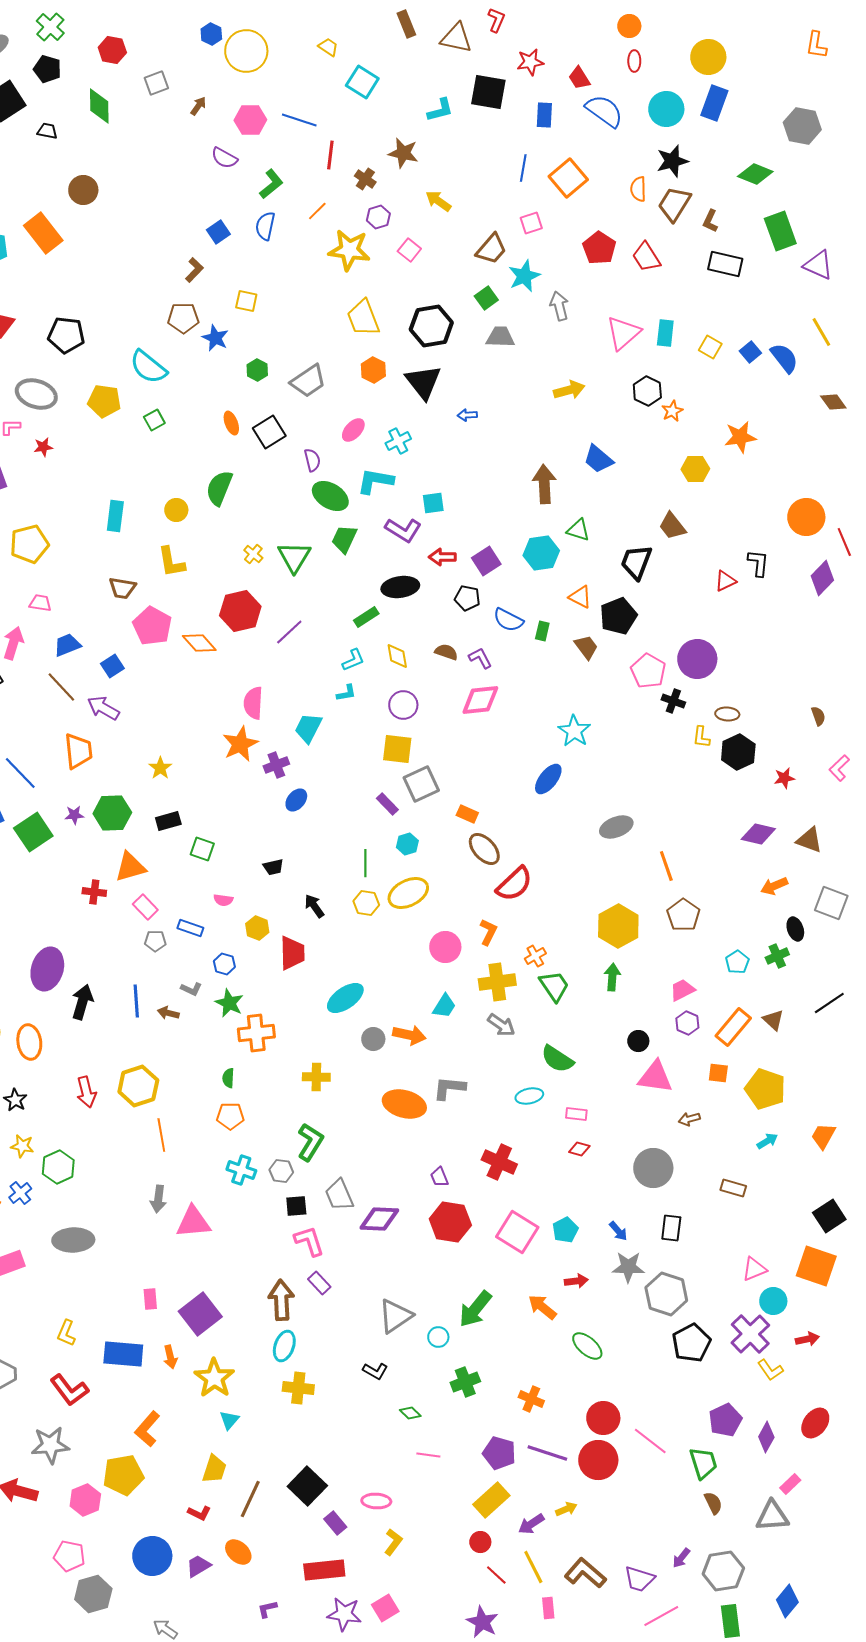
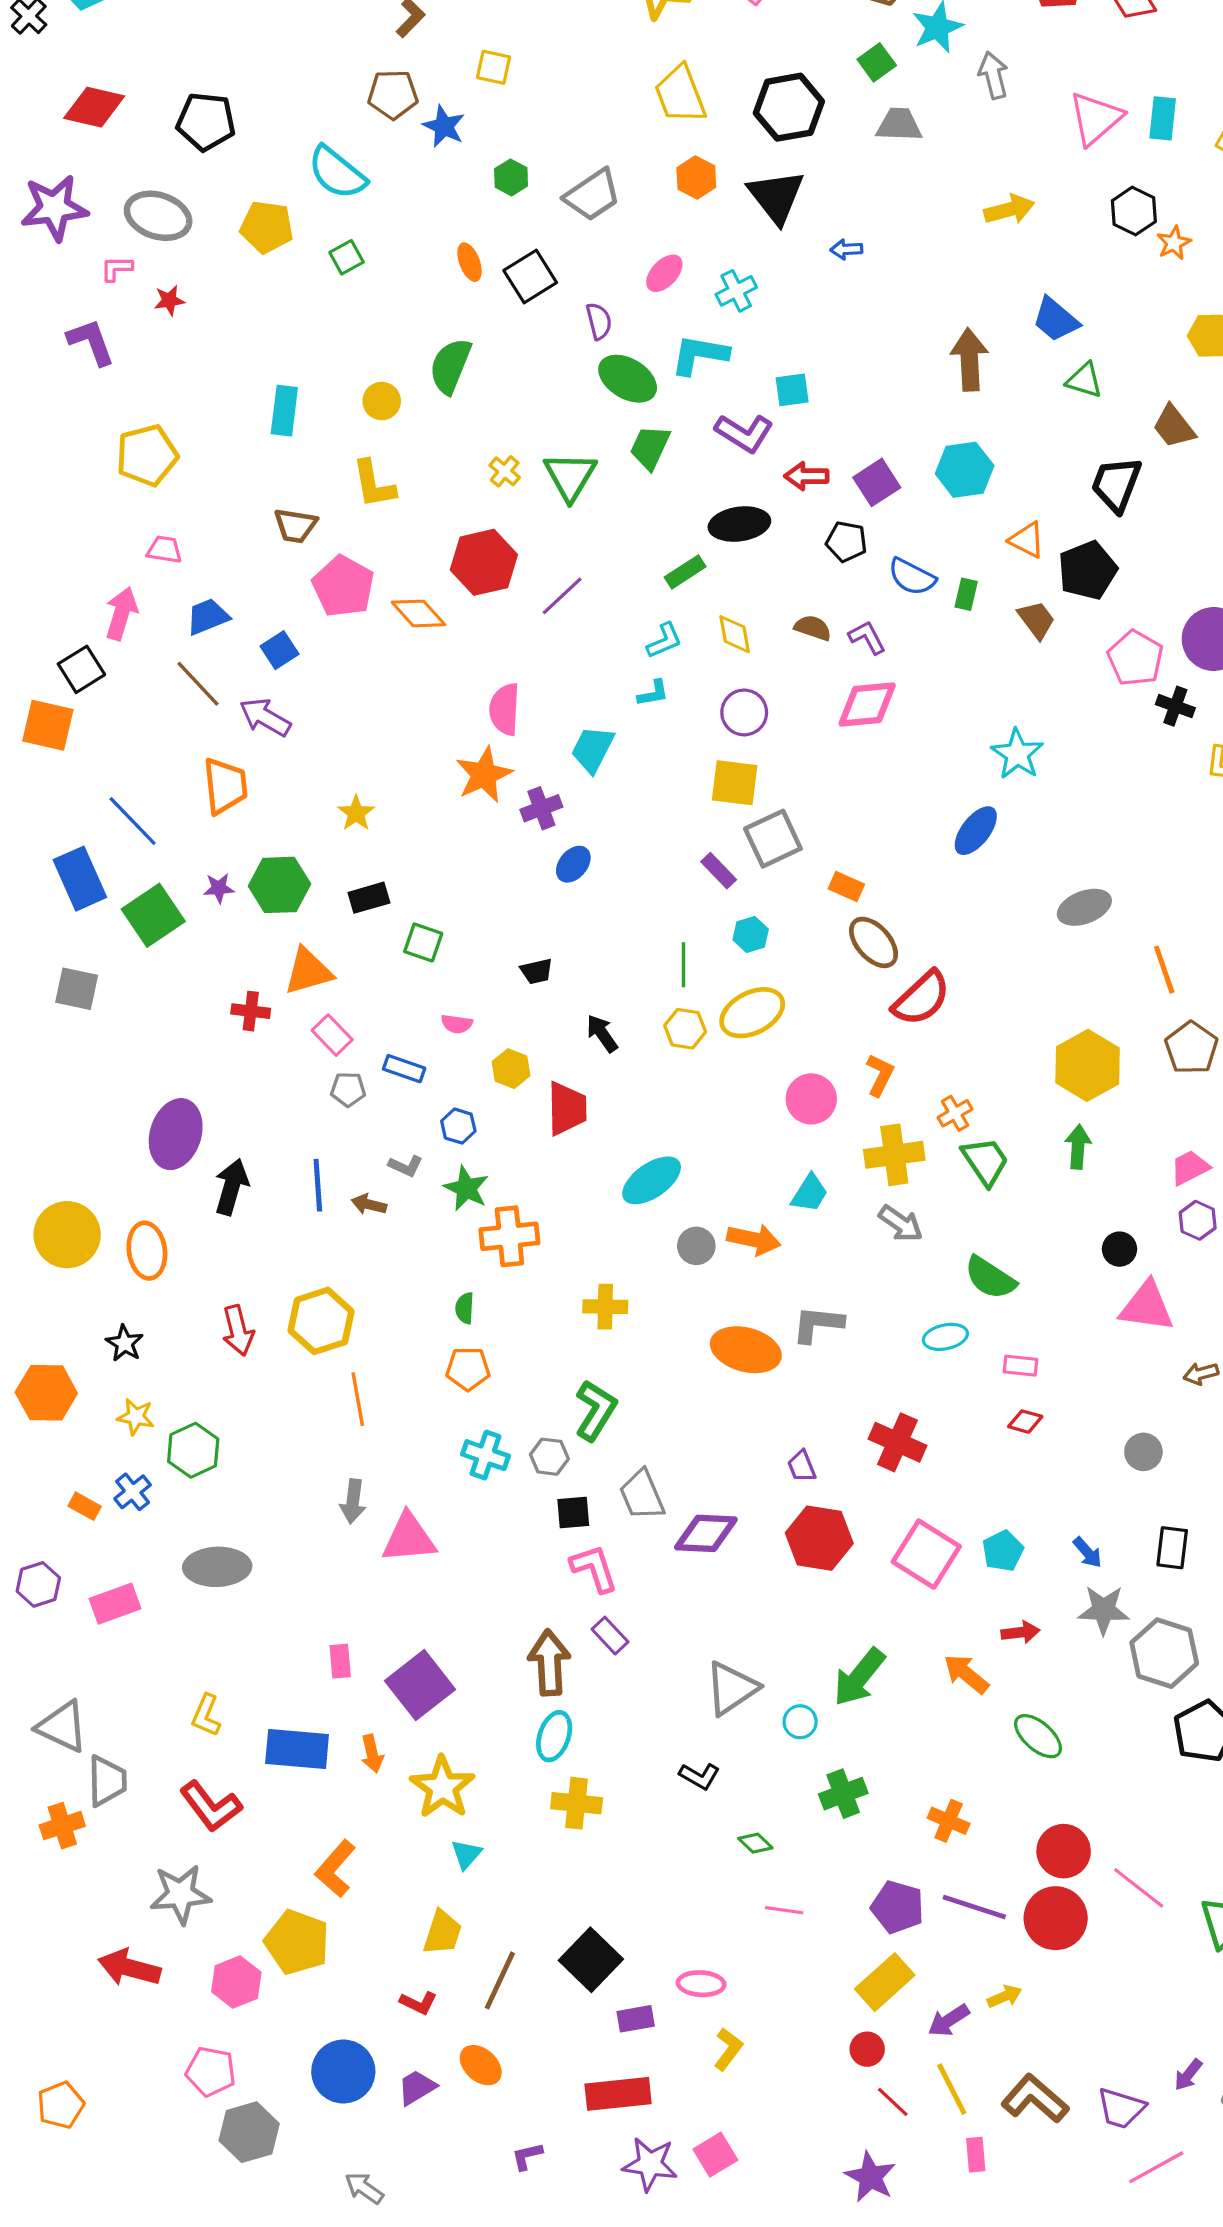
green triangle: (578, 530) -> (1084, 380), moved
gray circle: (653, 1168) -> (1143, 1452), size x0.6
yellow pentagon: (123, 1475) -> (297, 1942), turned 30
purple rectangle: (335, 1523) -> (636, 2019), turned -60

